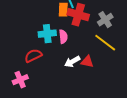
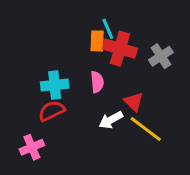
cyan cross: (47, 34) -> (55, 85), moved
yellow line: (105, 43) -> (146, 129), moved
red triangle: (87, 62) -> (134, 102), moved, turned 32

